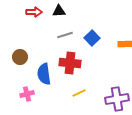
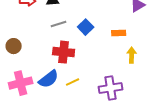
blue semicircle: (44, 74) -> (49, 79), moved, turned -120
pink cross: (27, 94) -> (21, 83), size x1.6

